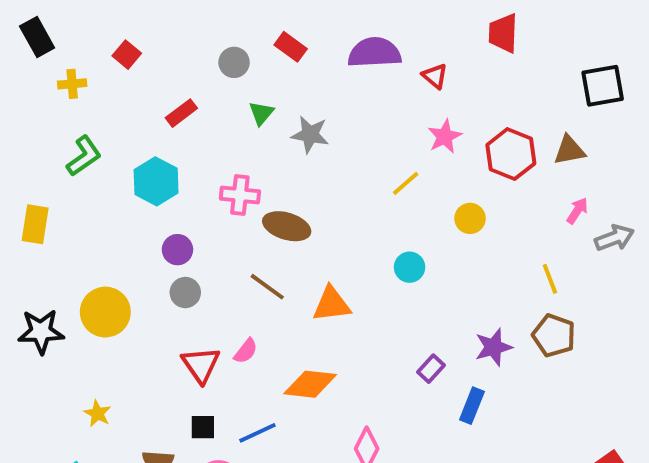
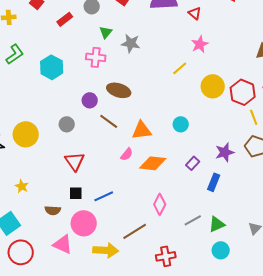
red rectangle: (181, 113) -> (65, 19), moved
red hexagon: (511, 154) -> (243, 92), moved
pink cross: (240, 195) -> (96, 57), moved
yellow circle: (470, 218) -> (213, 86), size x1.5
purple circle: (177, 250) -> (90, 100), moved
cyan circle: (410, 267) -> (181, 124), moved
pink semicircle: (246, 351) -> (127, 154), moved
orange diamond: (310, 384) -> (153, 163), moved

